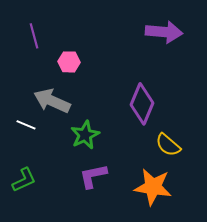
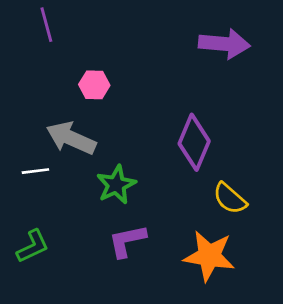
purple line: (34, 36) -> (46, 25), moved
white line: (26, 125) -> (35, 171), turned -30

